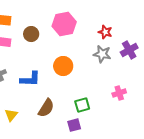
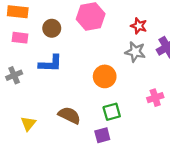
orange circle: (63, 66) -> (105, 76), moved
blue L-shape: (30, 79) -> (51, 64), moved
brown semicircle: (46, 108) -> (69, 115), turned -96

